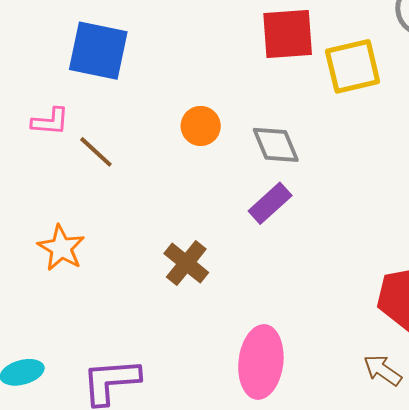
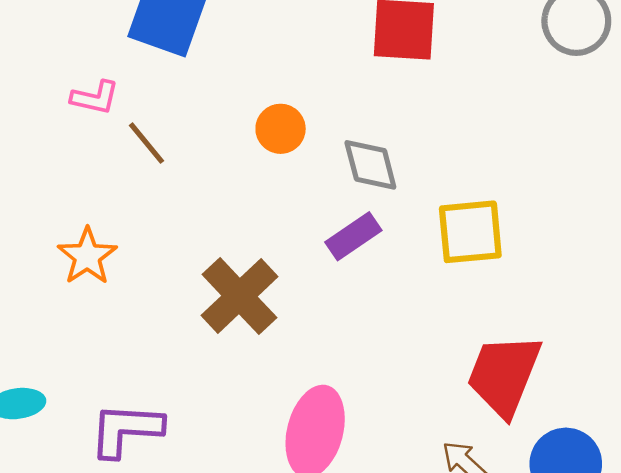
yellow square: (353, 66) -> (470, 232), moved
brown cross: (186, 263) -> (239, 296), size x1.4

